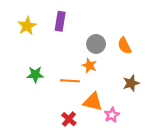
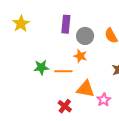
purple rectangle: (60, 21) -> (66, 24), moved
green star: (35, 75) -> (41, 67), moved

